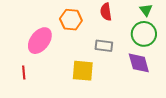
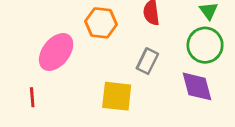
gray rectangle: (104, 46) -> (147, 61), turned -72

